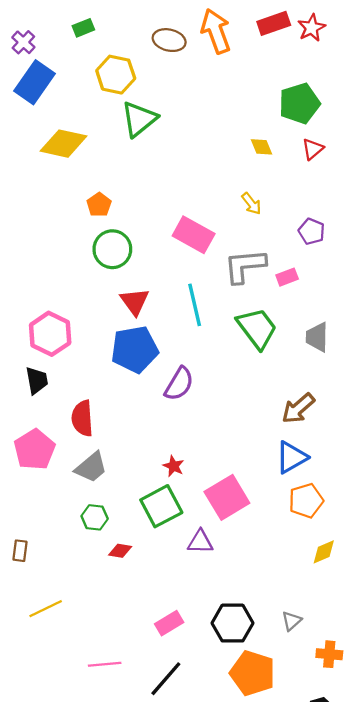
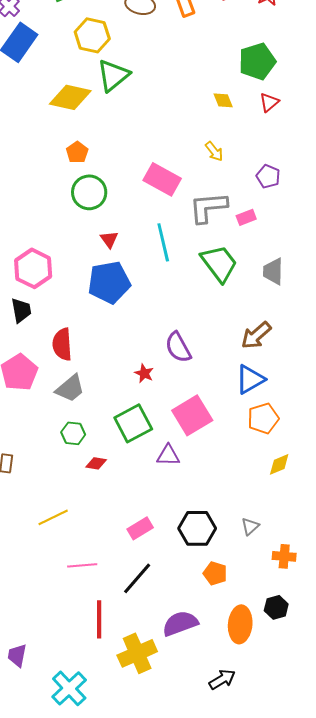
yellow diamond: (63, 144) -> (70, 97), moved
red triangle: (135, 302) -> (109, 239), size x0.7
purple semicircle: (179, 384) -> (178, 347), moved, turned 120
red star: (174, 466) -> (144, 373), moved
yellow line: (46, 609) -> (53, 517), moved
orange pentagon: (253, 673) -> (215, 573), size x0.6

